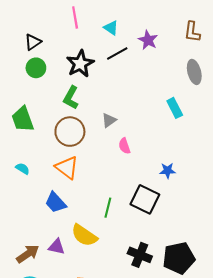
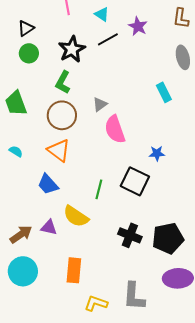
pink semicircle: (124, 146) -> (115, 129), size x1.8

